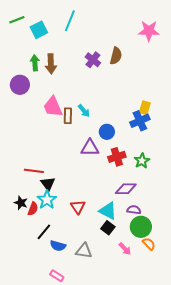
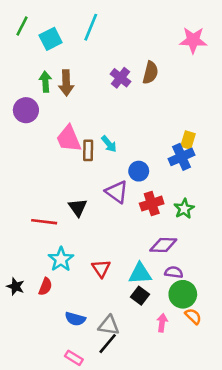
green line: (17, 20) -> (22, 26), turned -42
purple triangle: (90, 148) -> (117, 192), turned 36
black triangle: (48, 184) -> (78, 207), moved
black star: (21, 203) -> (16, 286), moved
red semicircle: (33, 209) -> (45, 286), moved
cyan triangle: (108, 211) -> (140, 274), turned -30
black line: (44, 232) -> (108, 344), moved
pink arrow: (125, 249) -> (162, 323), turned -128

